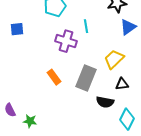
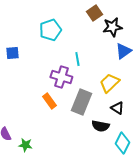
cyan line: (86, 26) -> (77, 59), moved
purple cross: (66, 41) -> (61, 77), moved
black triangle: (122, 84) -> (117, 108), turned 40

